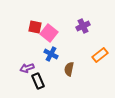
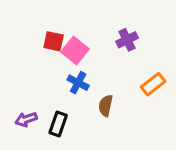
purple arrow: (27, 68) -> (26, 119), moved
black rectangle: (38, 81) -> (58, 124), turned 42

